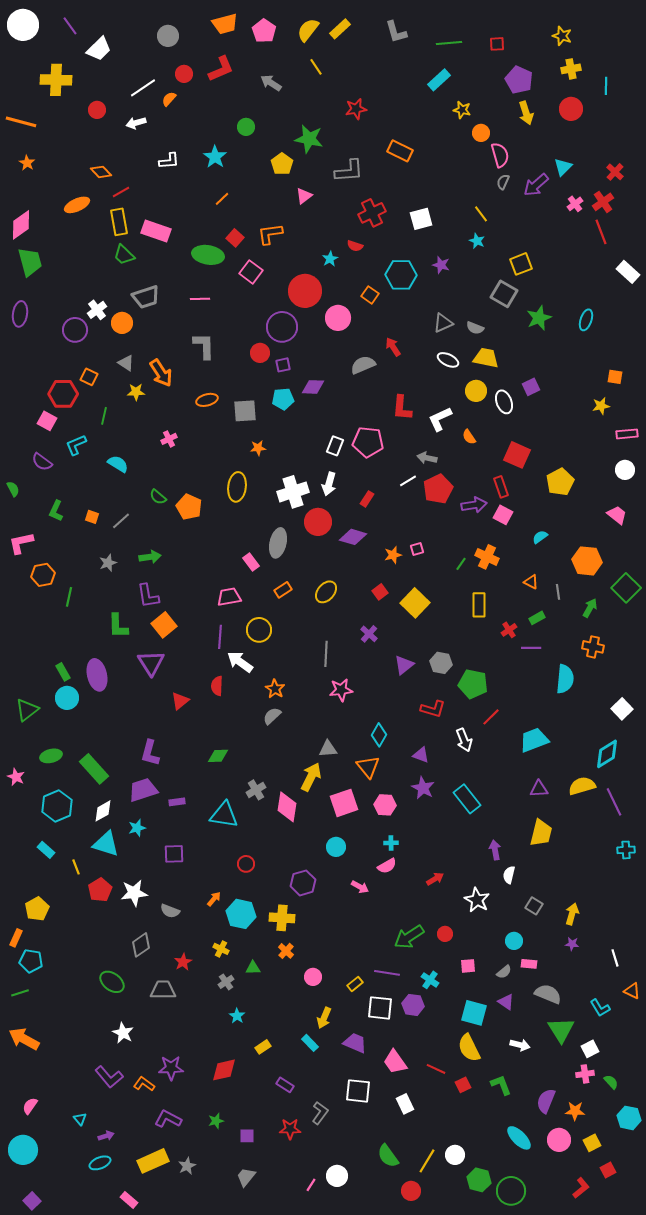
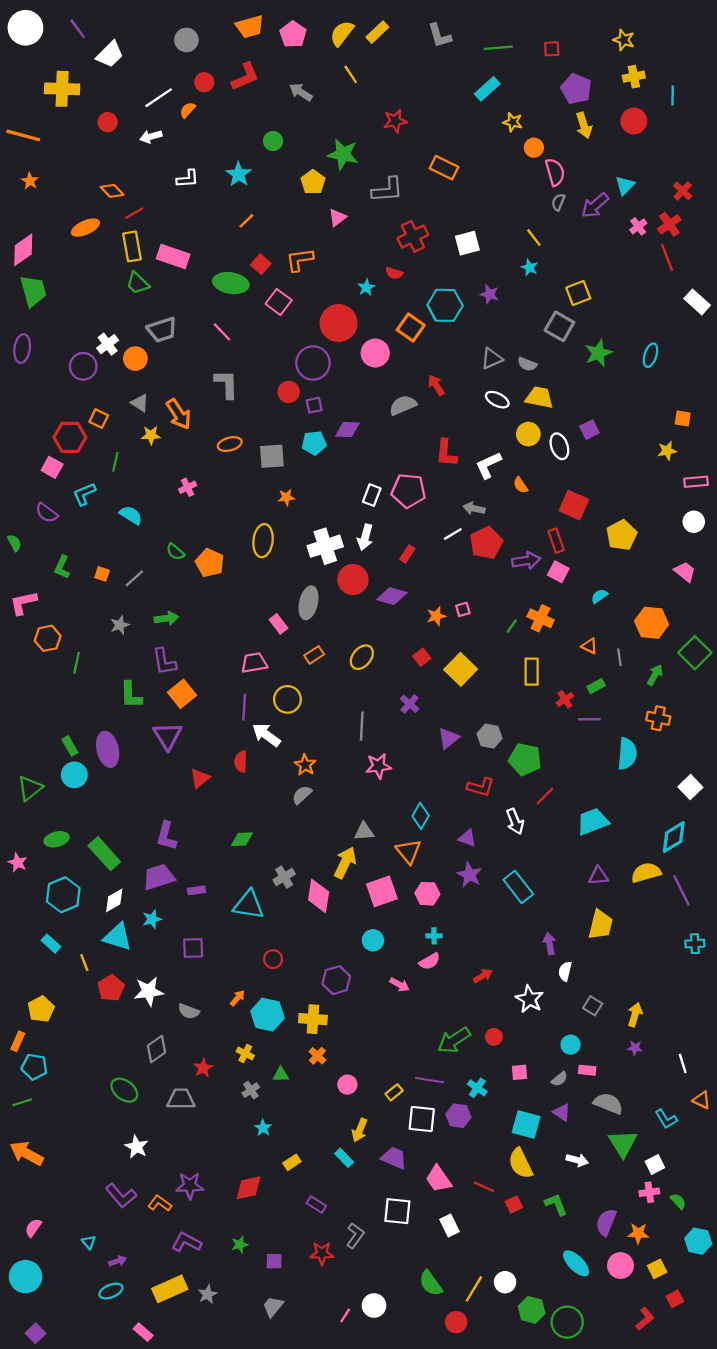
orange square: (370, 295) -> (411, 327), size x1.4
pink line: (200, 299) -> (222, 332), turned 48

